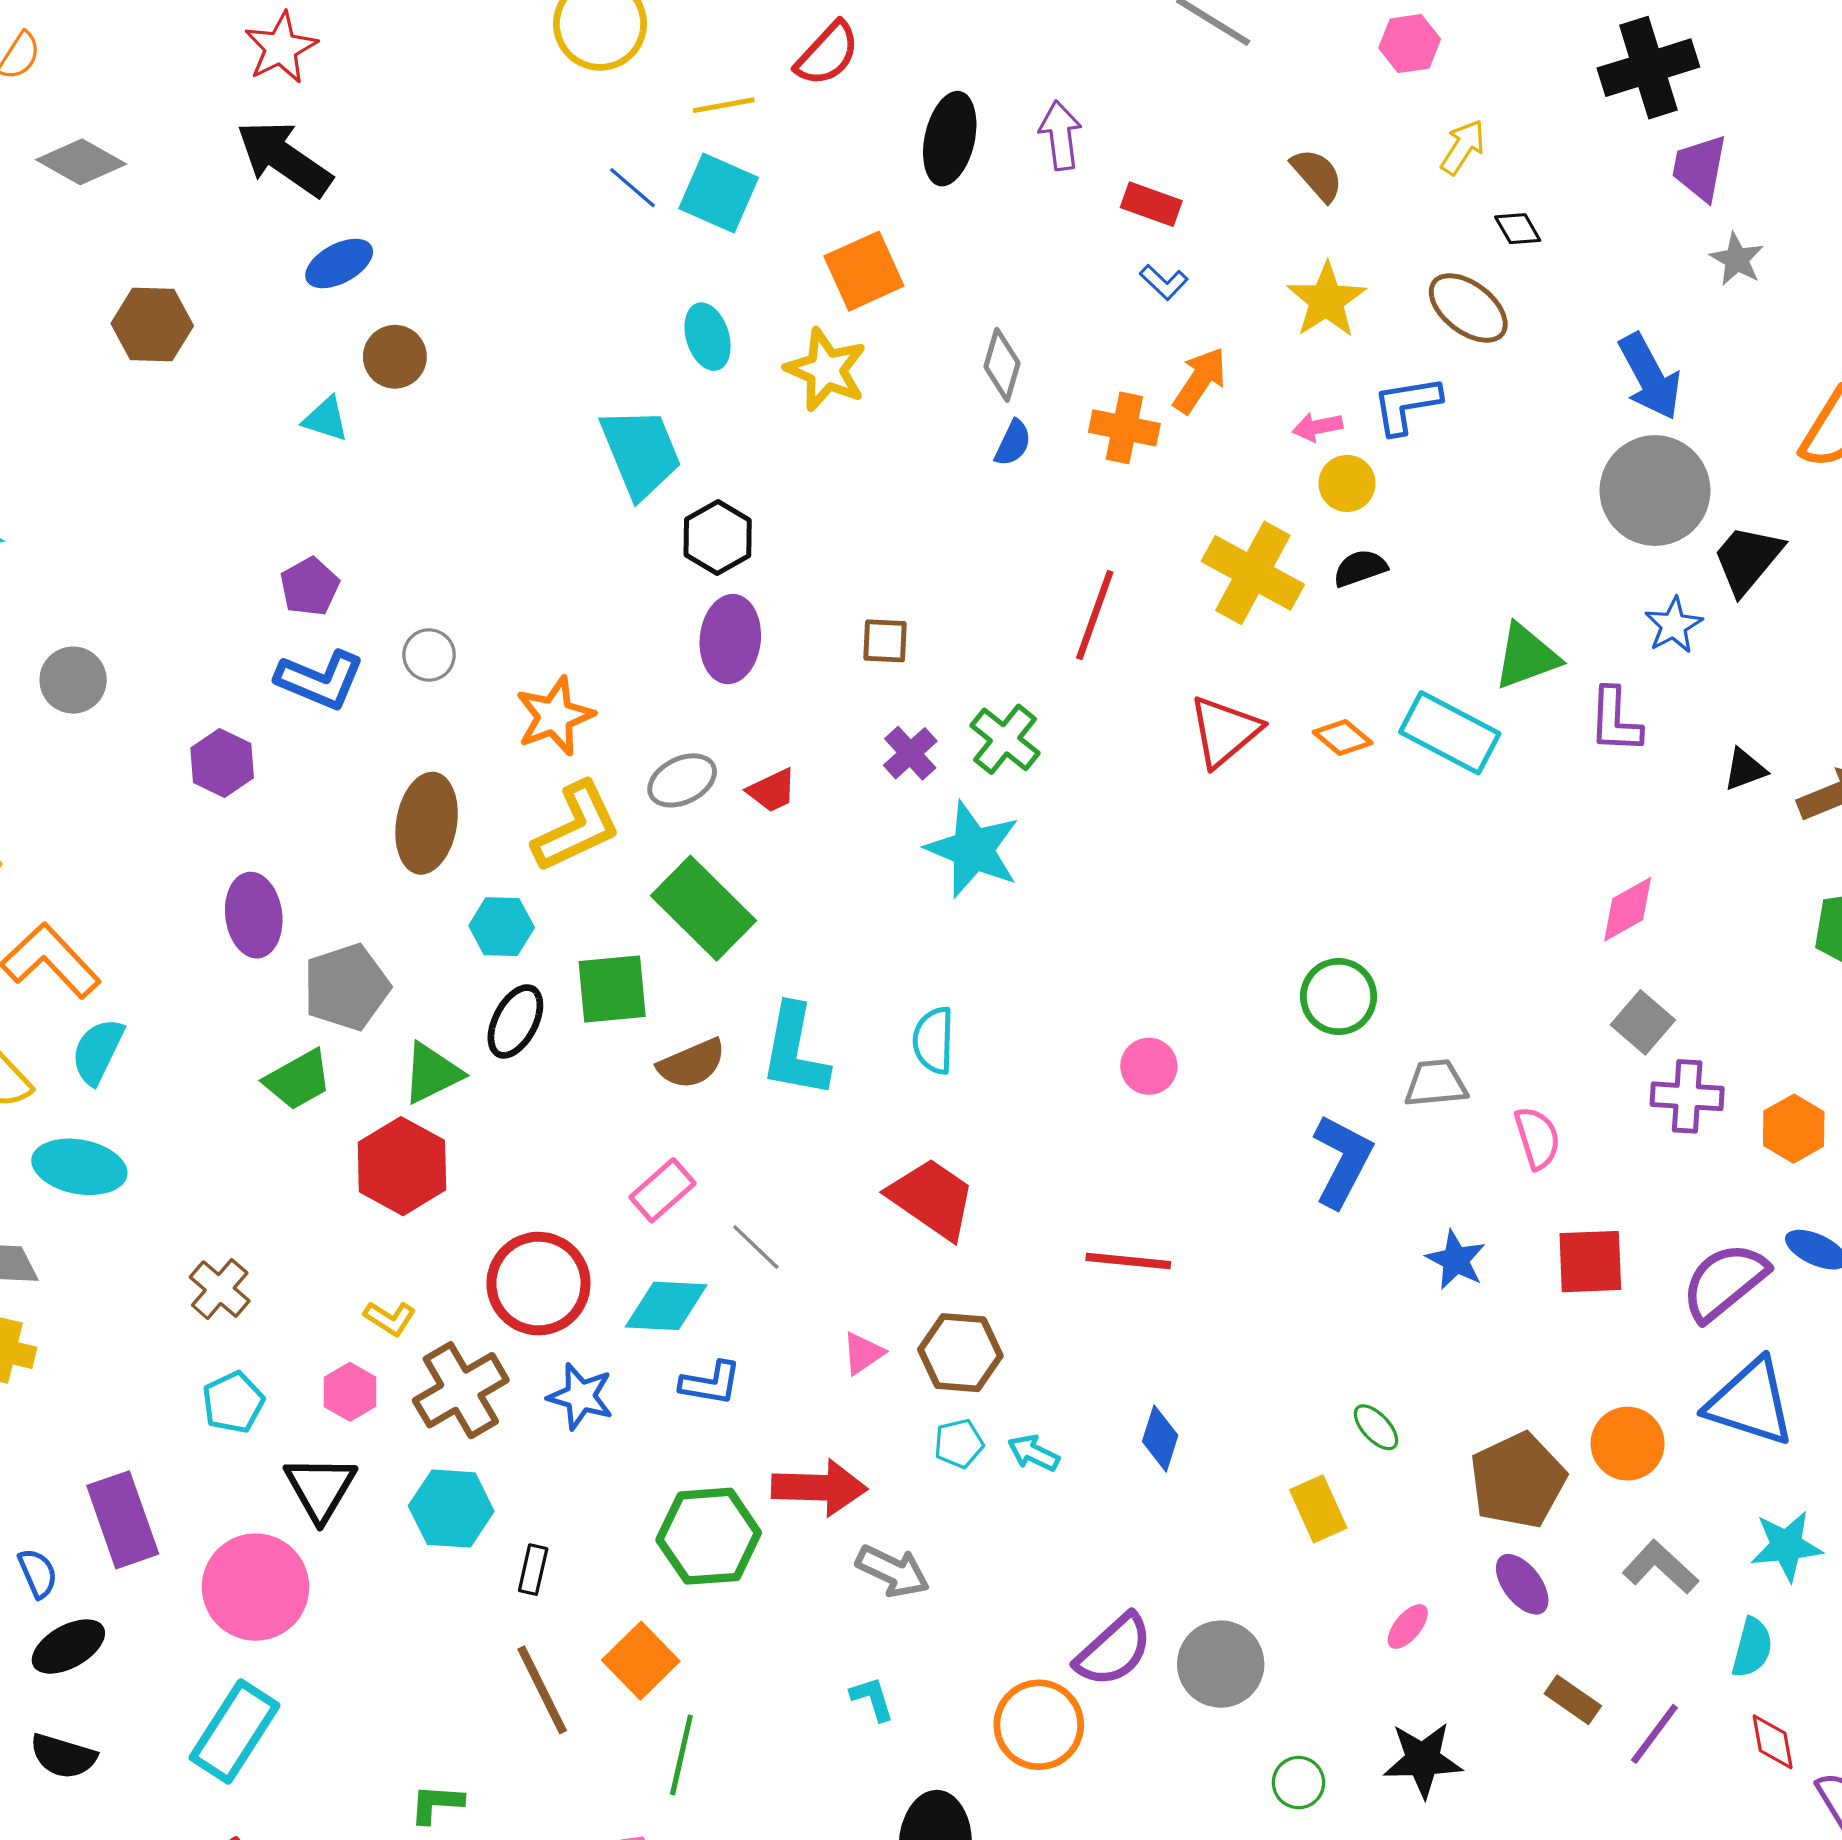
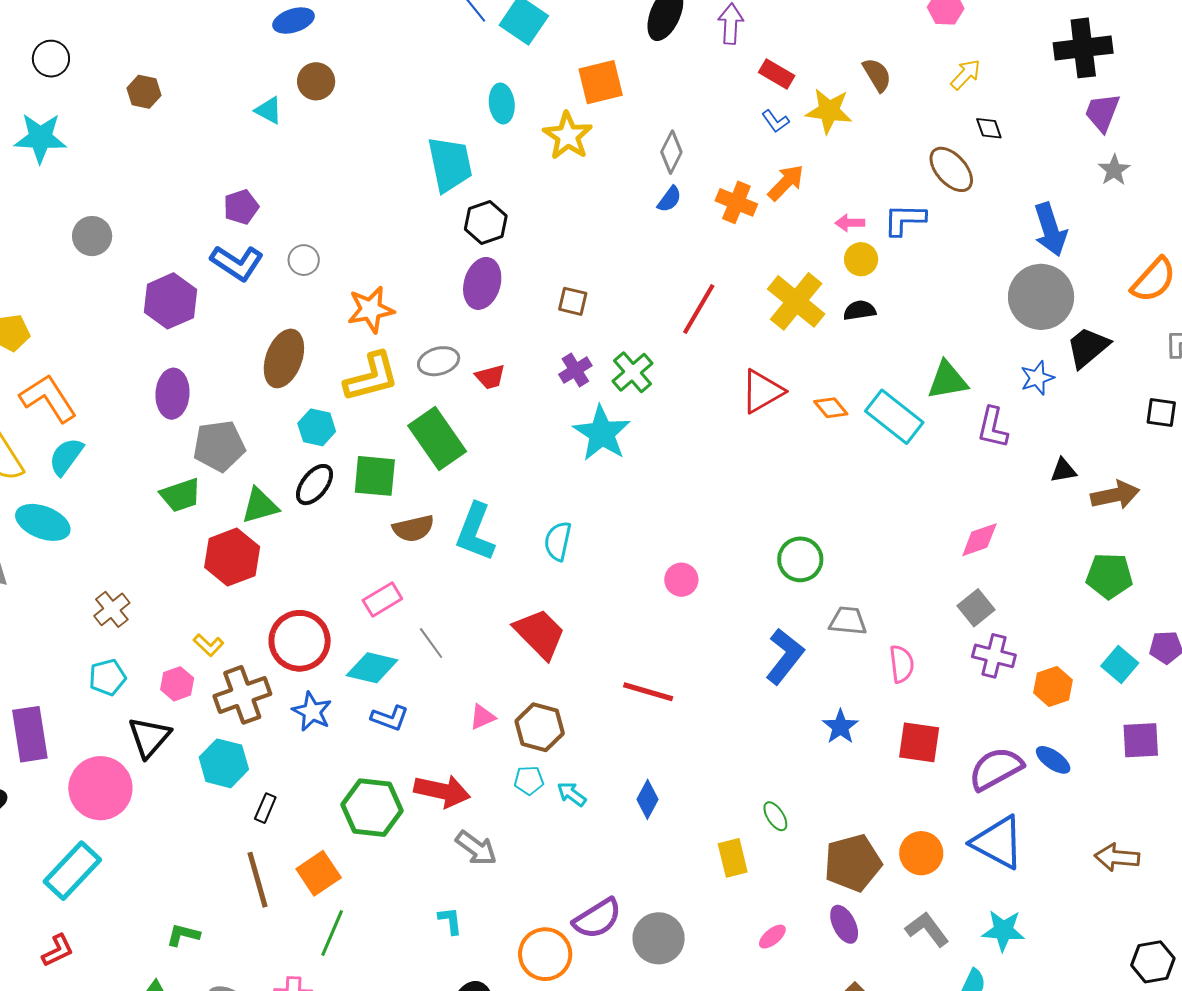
yellow star: (1326, 300) -> (829, 111), moved, turned 30
brown hexagon: (152, 325) -> (144, 92), moved, size x0.7
purple hexagon: (222, 763) -> (170, 301), size x1.4

